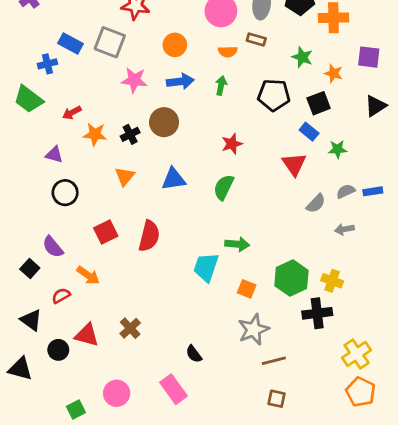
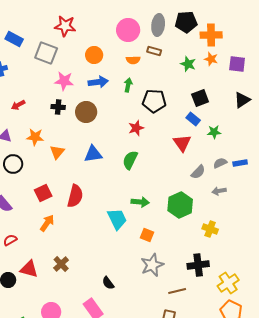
blue rectangle: (70, 44) -> (14, 39), moved
orange star: (333, 73) -> (211, 59), moved
black pentagon: (274, 95) -> (154, 101), moved
orange star: (95, 134) -> (35, 137), moved
black cross: (130, 134) -> (58, 107), moved, turned 32
cyan trapezoid: (206, 267) -> (117, 219), turned 135
orange arrow: (88, 275) -> (47, 223), moved, turned -90
green hexagon: (291, 278) -> (180, 205), moved
black cross: (317, 313) -> (198, 265), moved
brown line: (274, 361) -> (177, 291), moved

